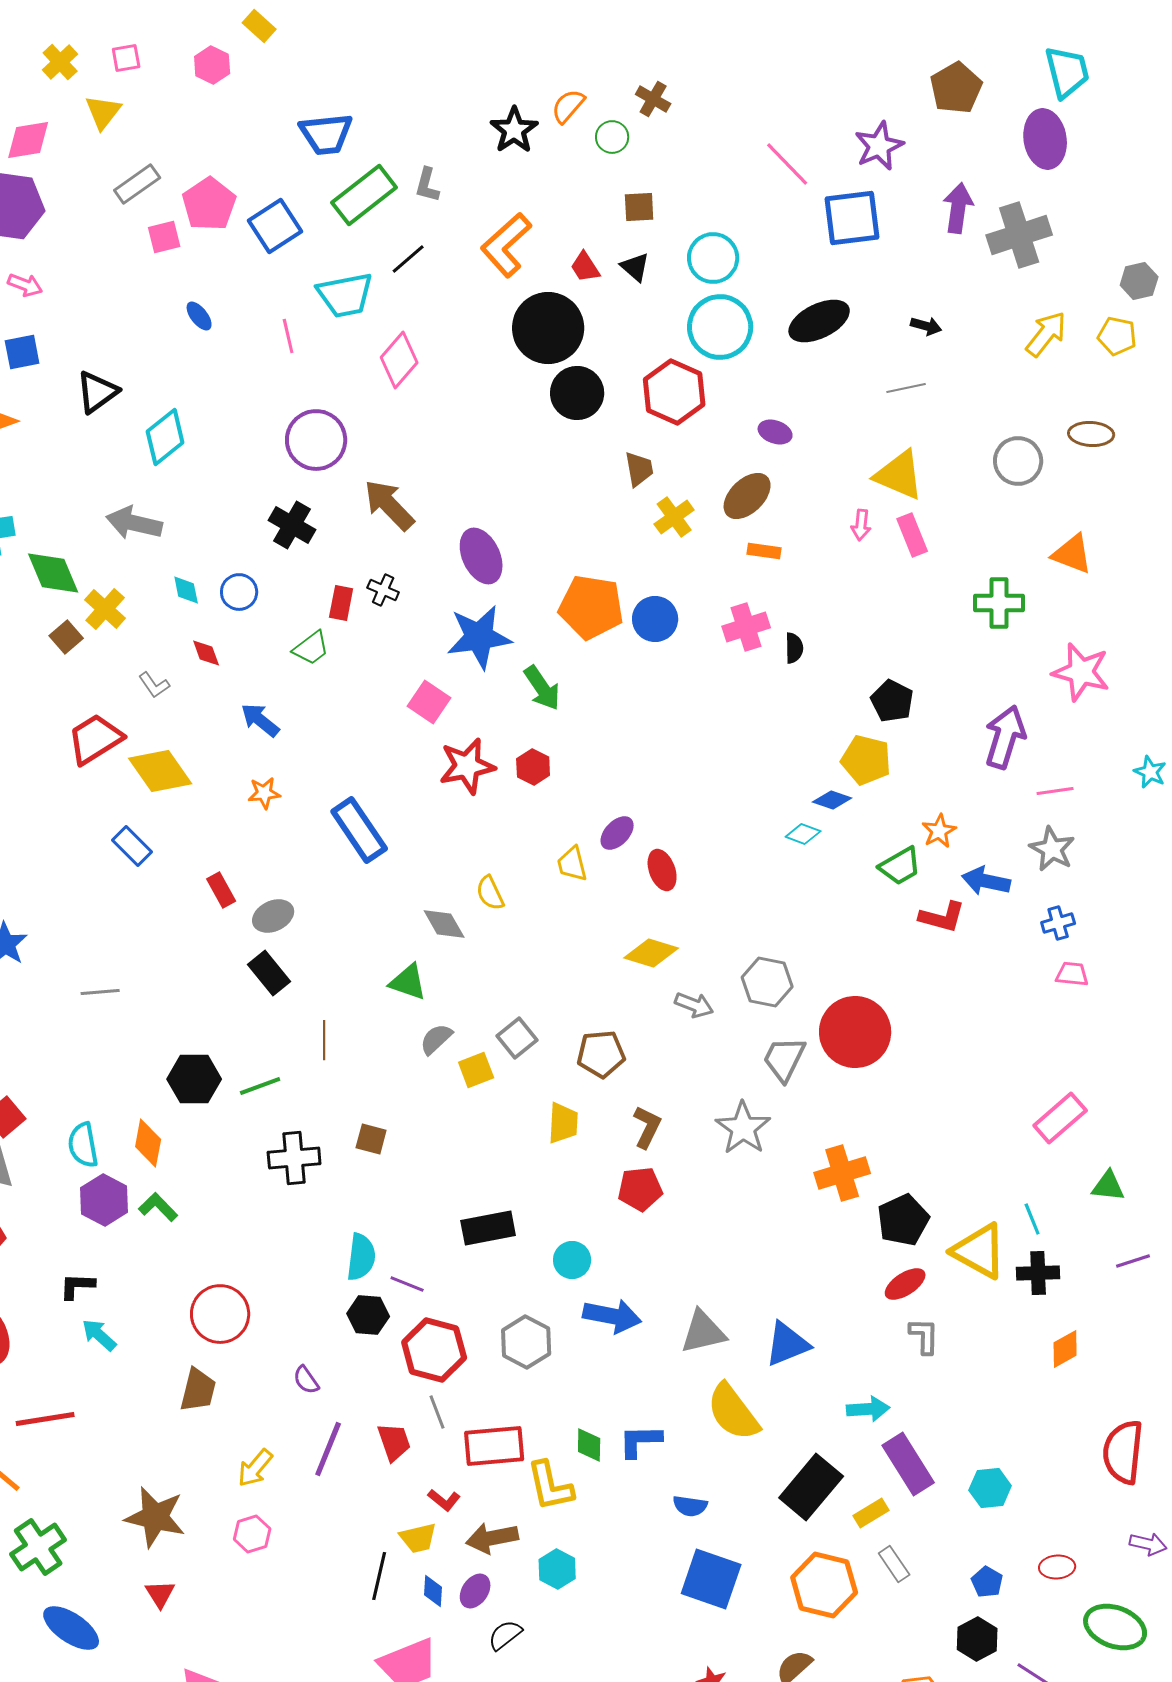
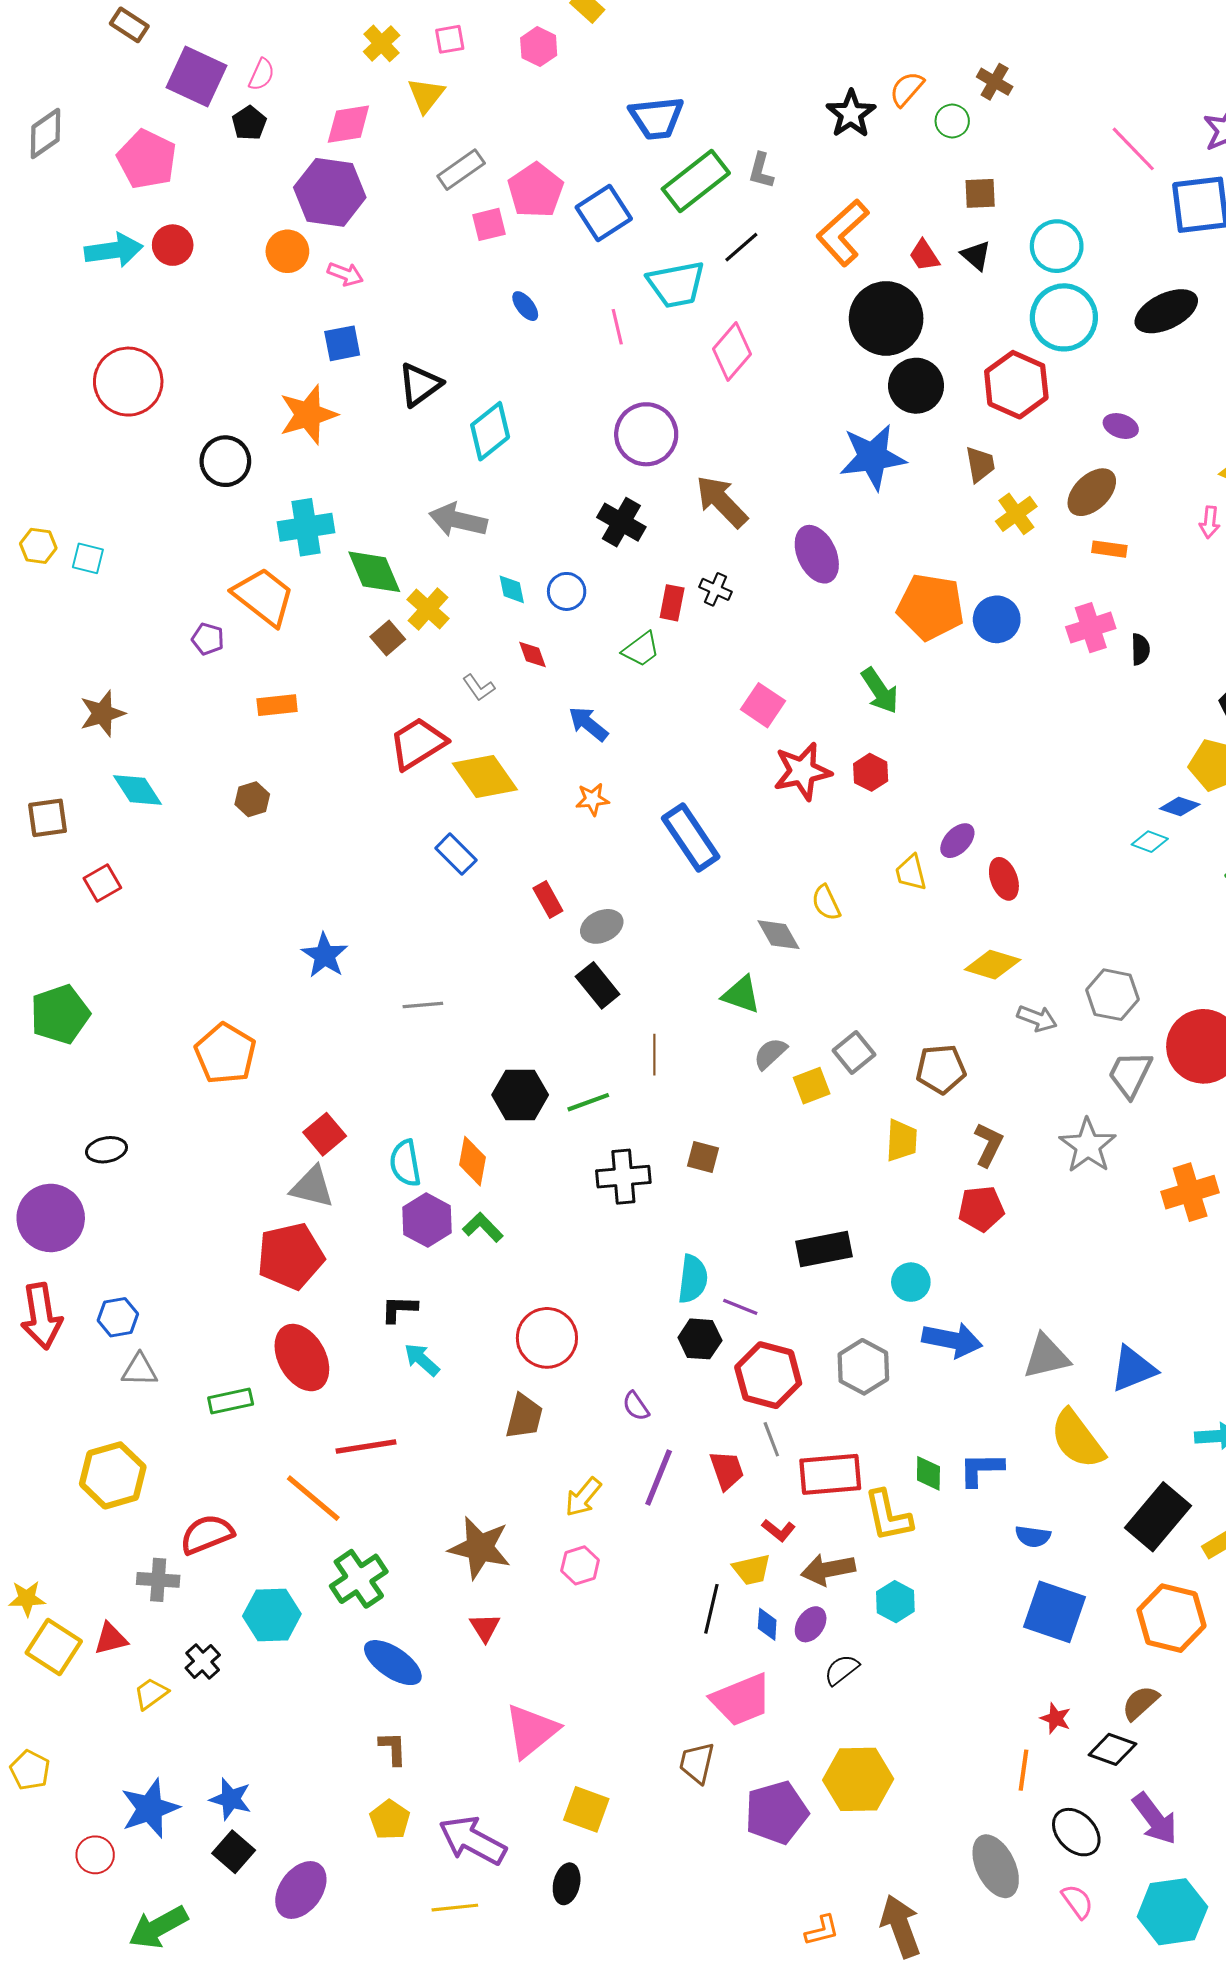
blue star: (479, 637) -> (873, 457), moved

